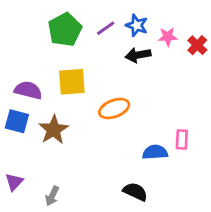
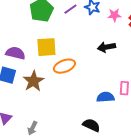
black arrow: (138, 55) -> (106, 47), moved
orange ellipse: (114, 109) -> (64, 66), moved

